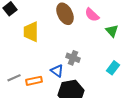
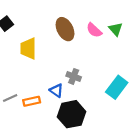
green triangle: (112, 31) -> (116, 29), moved
cyan rectangle: (113, 68) -> (117, 87), size x1.5

